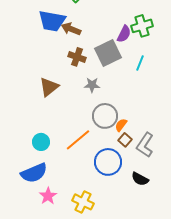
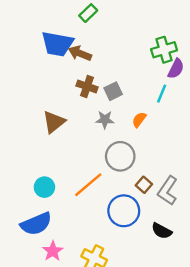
purple semicircle: (124, 34) -> (176, 69), moved
gray square: (108, 53) -> (113, 91), moved, size x0.6
orange semicircle: (121, 125) -> (139, 120), moved

